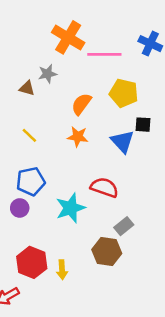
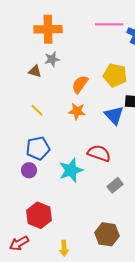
orange cross: (68, 37) -> (48, 29), moved, turned -32
pink line: (104, 54) -> (109, 24), moved
brown hexagon: (107, 252) -> (107, 234), moved
yellow arrow: (62, 270) -> (64, 248), moved

